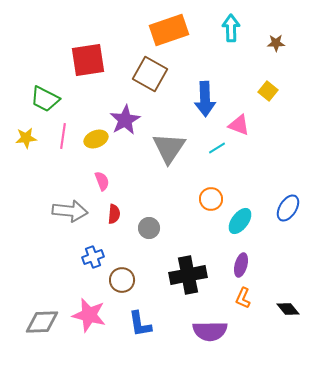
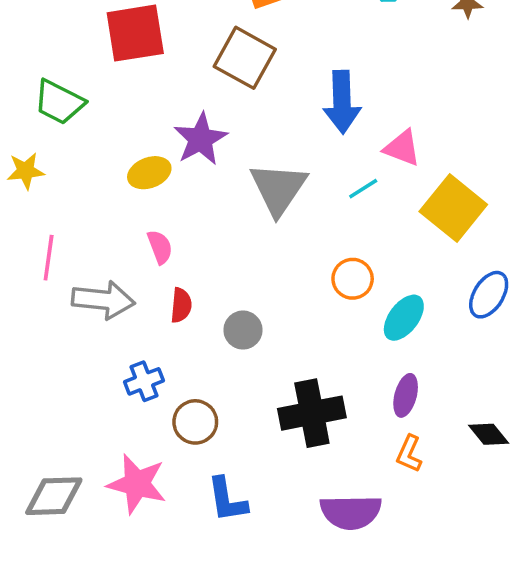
yellow square: (268, 91) -> (453, 208), moved, size x1.8
pink line: (63, 136) -> (49, 258), moved
black diamond: (288, 309) -> (489, 434), moved

